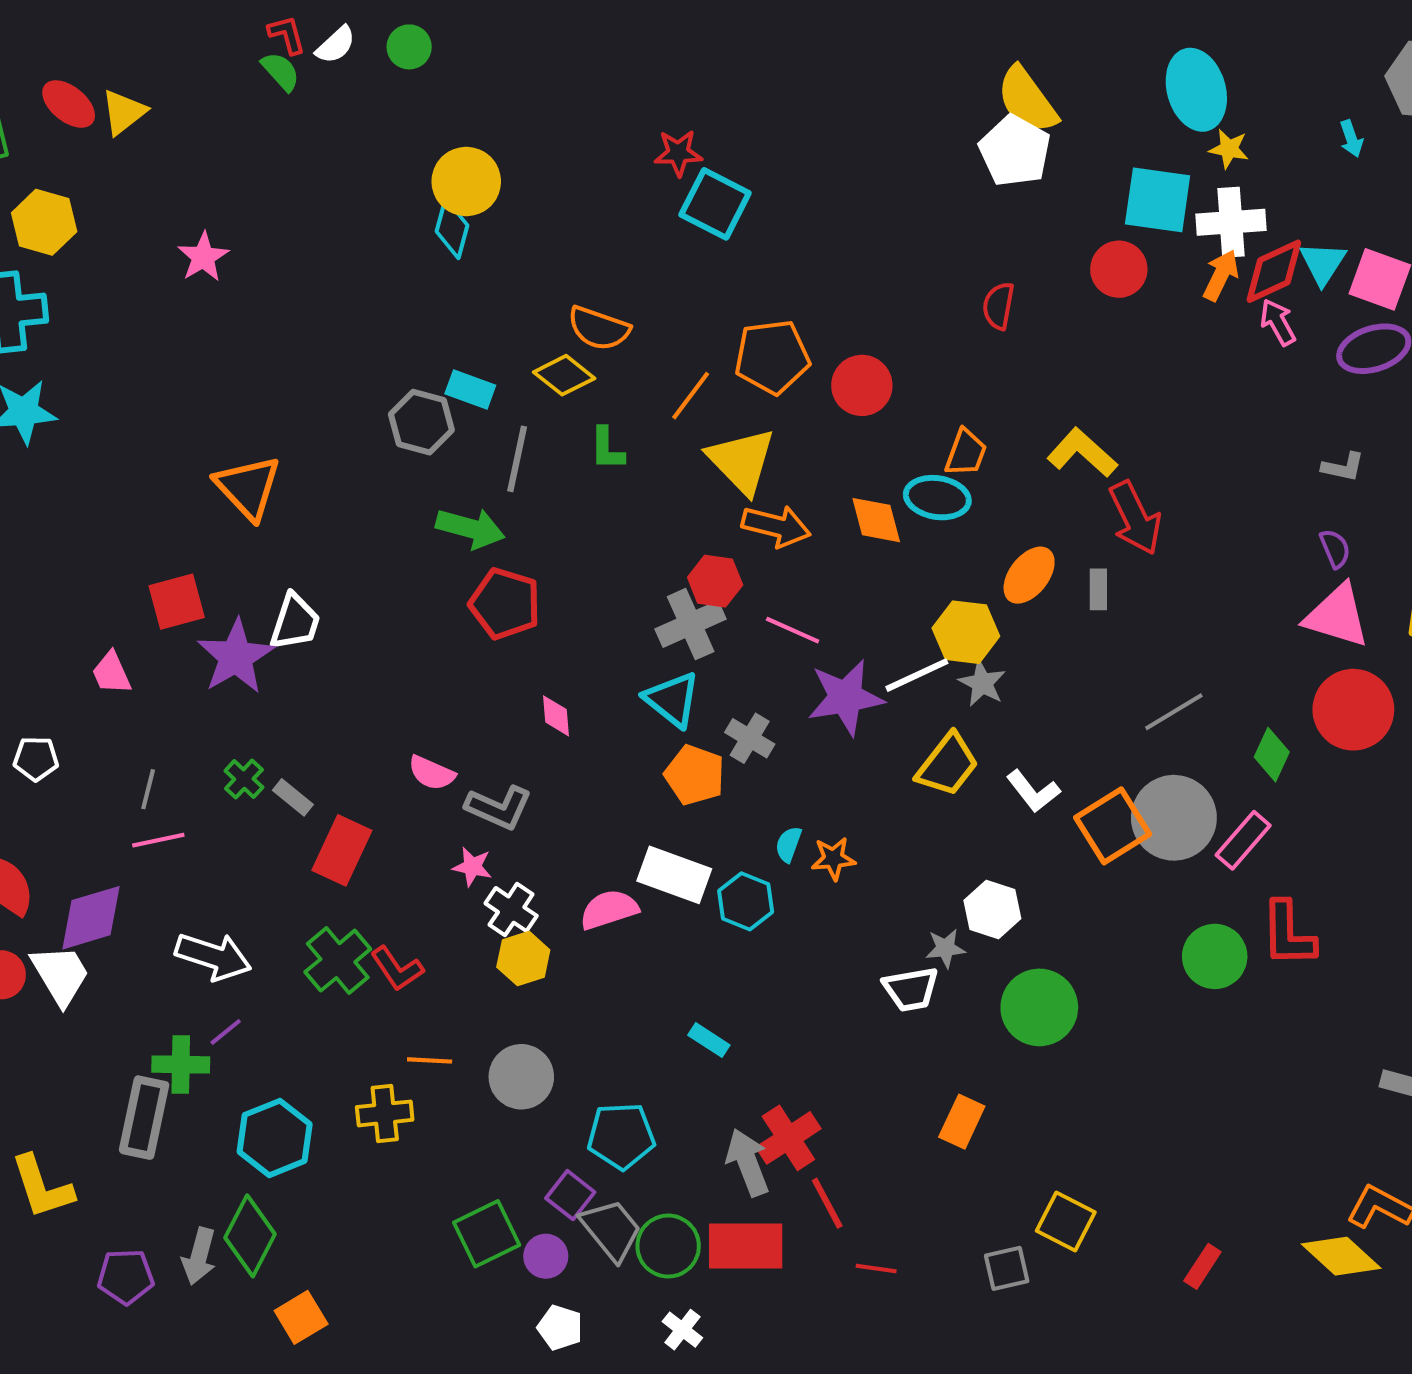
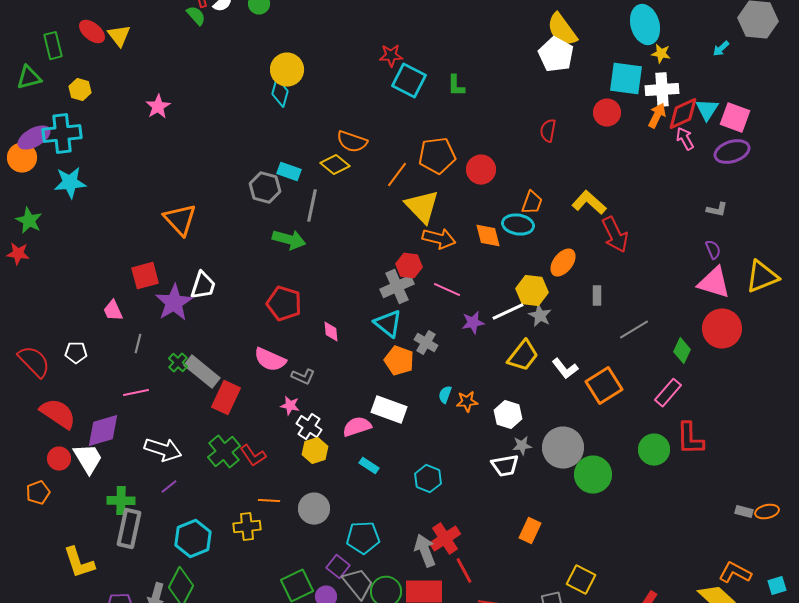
yellow triangle: (124, 112) -> (119, 36), turned -30
cyan arrow: (1351, 139) -> (721, 49), turned 66
yellow hexagon: (44, 222) -> (80, 90), size x0.7
green L-shape: (607, 449) -> (456, 86), moved
gray rectangle: (1098, 589) -> (597, 296), moved
red pentagon: (505, 604) -> (284, 304), moved
purple star: (846, 697) -> (473, 323), size x0.6
pink semicircle: (432, 773) -> (270, 360), size x1.4
gray line: (148, 789) -> (138, 344), moved
gray rectangle: (293, 797) -> (202, 372), size x1.8
gray L-shape: (499, 808) -> (303, 377), size x0.7
gray circle: (1174, 818) -> (563, 448), moved
cyan hexagon: (746, 901) -> (428, 479), moved
white hexagon: (992, 910) -> (508, 415), moved
green circle: (1039, 1007) -> (593, 475), moved
cyan rectangle: (709, 1040) -> (369, 466), moved
green cross: (181, 1065) -> (121, 501), moved

